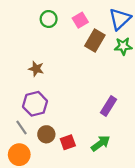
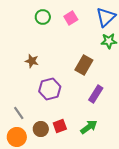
brown rectangle: (95, 40) -> (84, 65), moved
purple hexagon: (35, 104) -> (50, 89), moved
brown circle: (46, 134) -> (41, 129), moved

